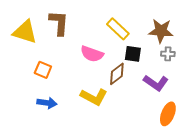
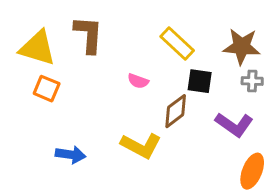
pink semicircle: (92, 54) -> (138, 81), size x0.6
orange square: (43, 70) -> (47, 89), moved

